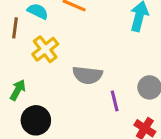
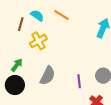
gray semicircle: (88, 75) -> (48, 76), moved, turned -78
black circle: (36, 120) -> (15, 85), moved

